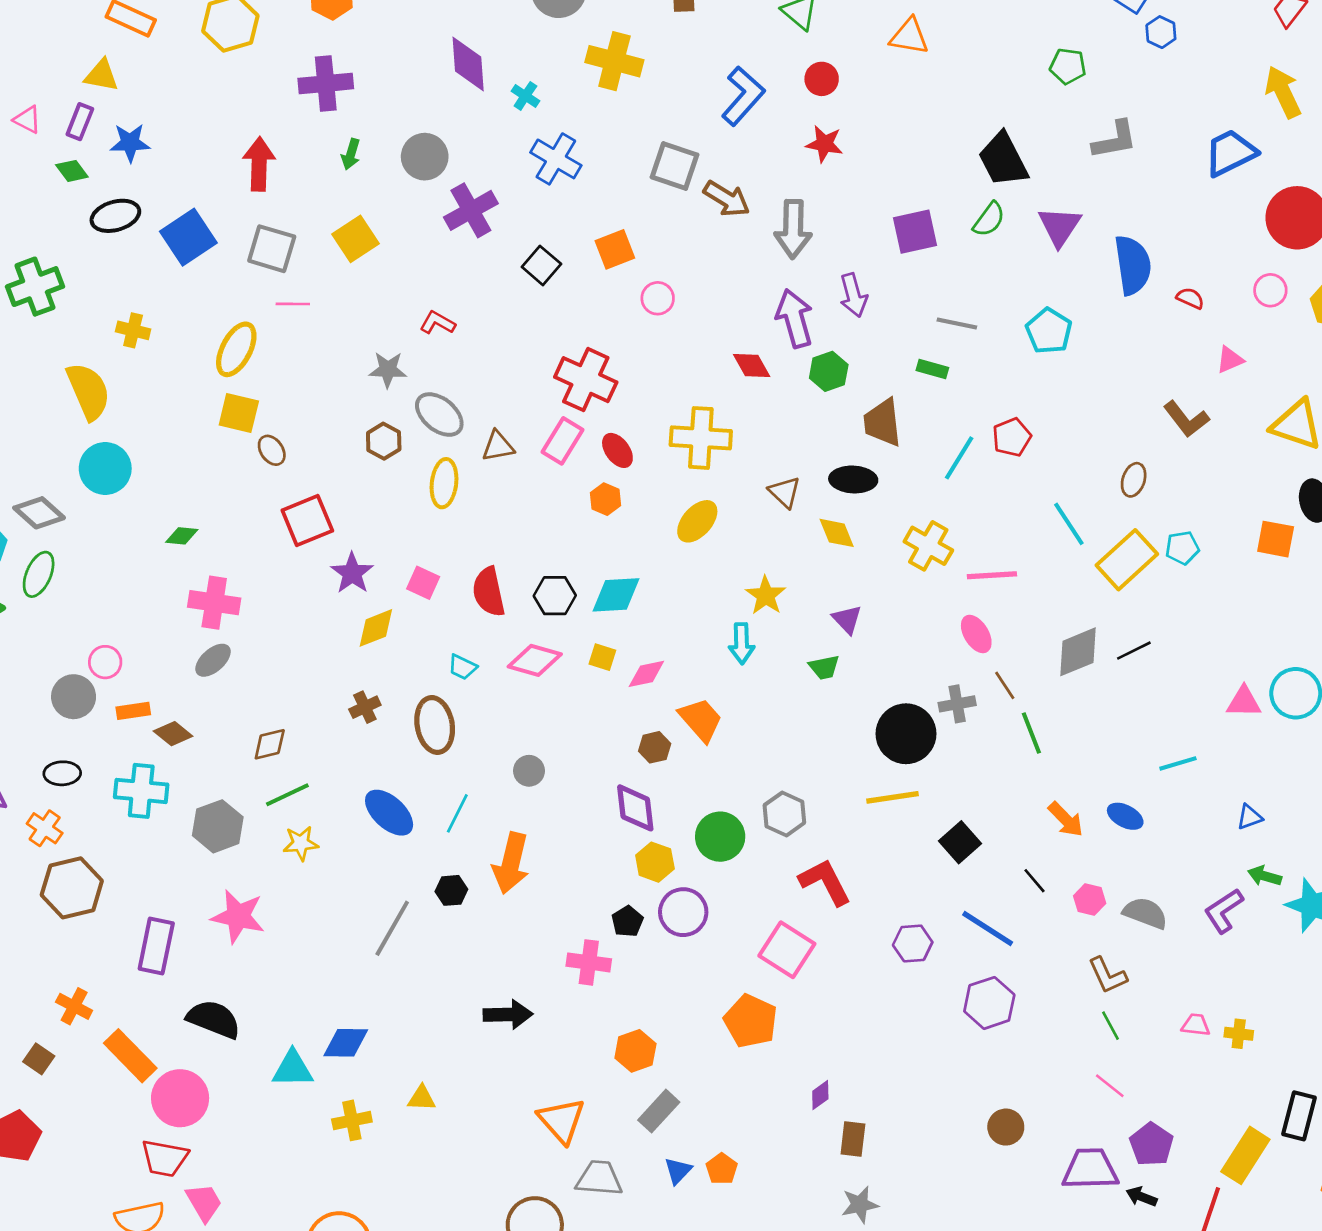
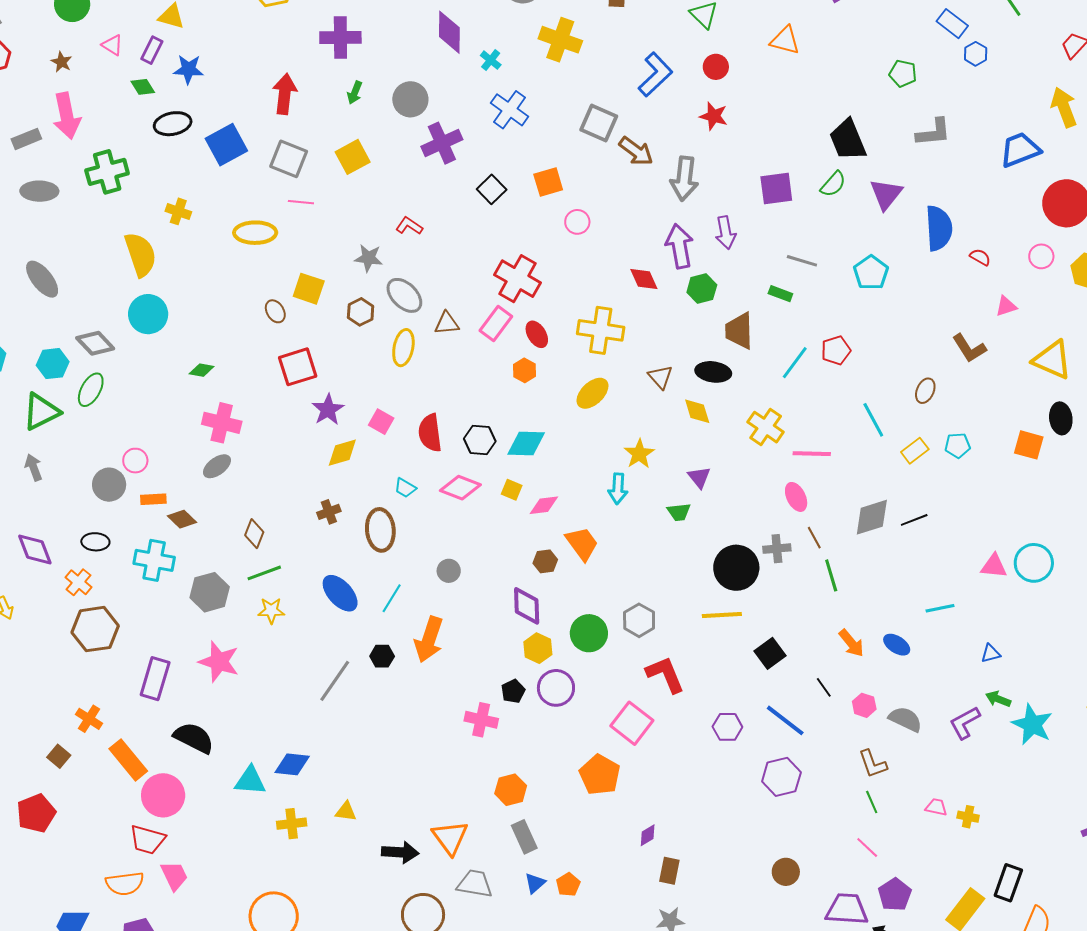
yellow ellipse: (236, 349) -> (255, 233), turned 57
yellow square: (239, 413) -> (309, 289), moved
yellow rectangle: (1127, 560) -> (915, 451), size x0.6
brown diamond: (270, 744) -> (254, 534), turned -60
black arrow: (508, 1015) -> (400, 852), moved
gray rectangle: (659, 1111) -> (524, 837), turned -72

